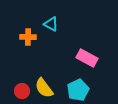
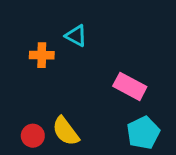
cyan pentagon: (78, 90) -> (143, 133), moved

